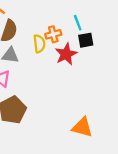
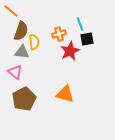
yellow semicircle: (39, 44) -> (34, 42), moved
orange triangle: (82, 127) -> (65, 94), moved

